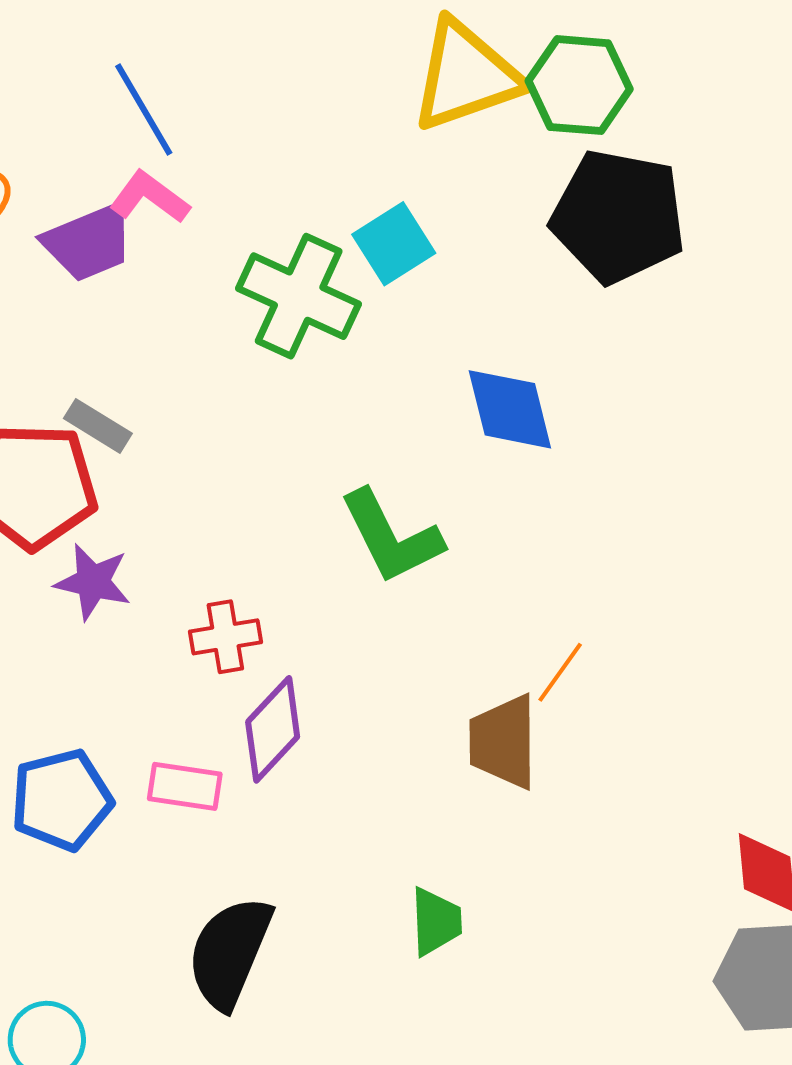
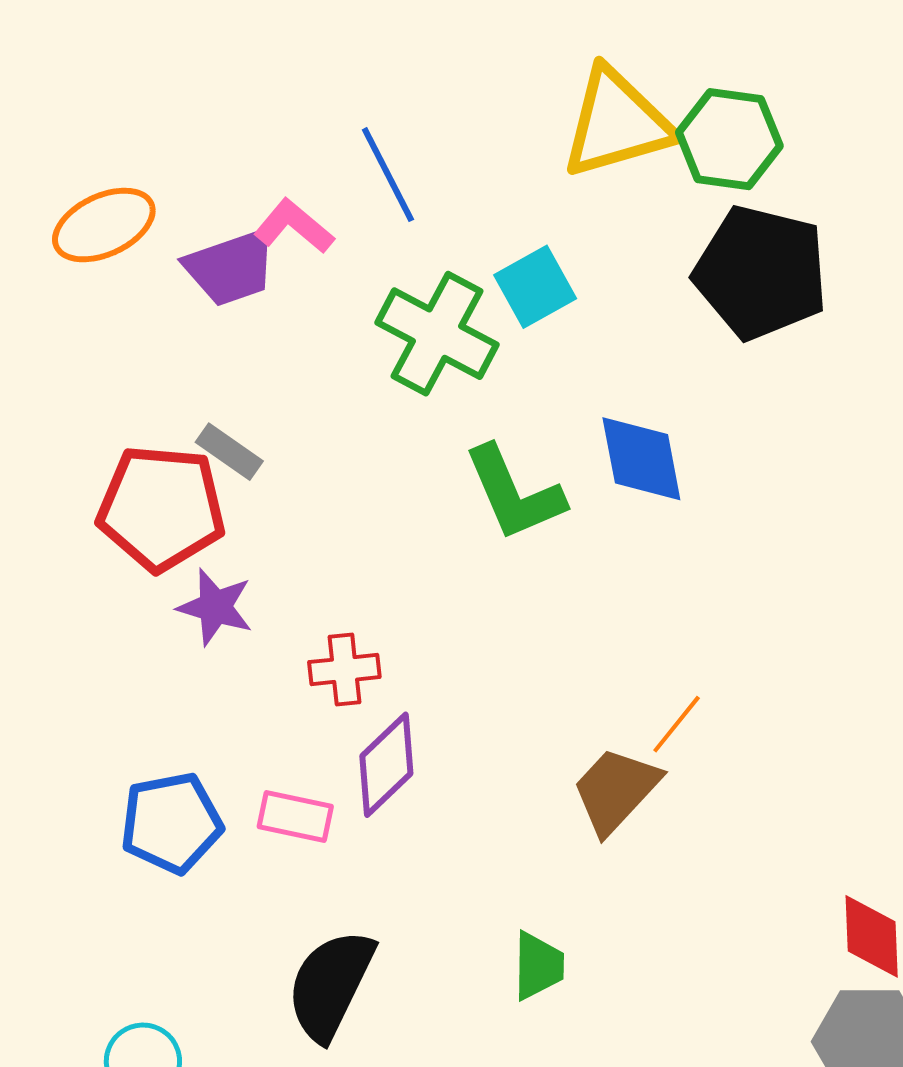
blue line: (144, 110) -> (388, 175), moved
green L-shape: (391, 537) -> (514, 493), moved
brown trapezoid: (503, 742) -> (616, 790), turned 40

